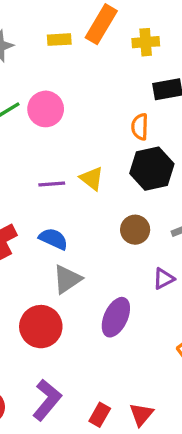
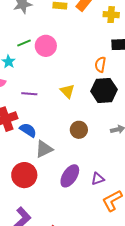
purple line: (52, 184) -> (29, 94), moved
brown circle: (135, 230) -> (79, 130), moved
blue semicircle: (53, 239) -> (28, 130), moved
purple triangle: (164, 279) -> (98, 179), moved

